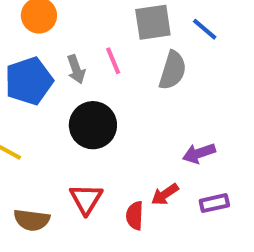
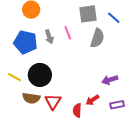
blue pentagon: (29, 81) -> (25, 42), turned 30
black circle: (93, 125) -> (40, 75), moved
brown semicircle: (32, 220) -> (31, 98), moved

